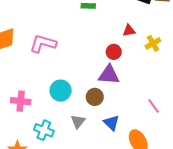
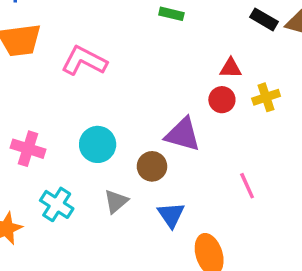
red circle: (114, 52) -> (222, 100), moved
pink line: (154, 106) -> (247, 186), moved

